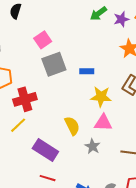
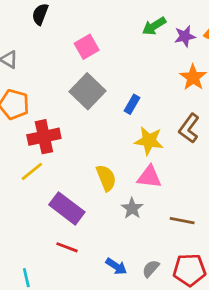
pink square: (43, 40) -> (87, 47), moved
gray square: (54, 64) -> (88, 91), turned -30
blue rectangle: (87, 71) -> (132, 104), turned -64

